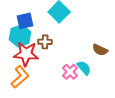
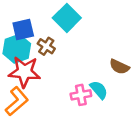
brown cross: (45, 42) -> (46, 46), moved, turned 32
pink cross: (70, 72) -> (81, 95), turned 35

